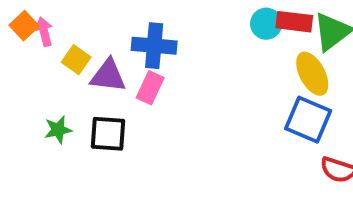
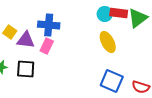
yellow ellipse: (312, 74) -> (108, 42), moved
blue square: (308, 120) -> (112, 81), moved

